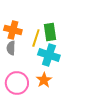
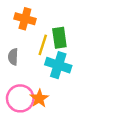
orange cross: (13, 30) -> (25, 19), moved
orange star: (44, 80) -> (39, 98), moved

